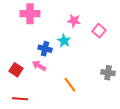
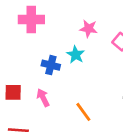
pink arrow: (39, 66) -> (43, 98), moved, turned 32
red square: (16, 70) -> (13, 92), turned -32

